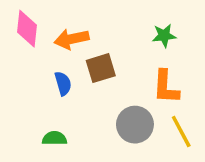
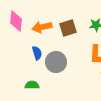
brown square: (101, 68) -> (68, 28), moved
gray circle: (135, 125) -> (56, 62), moved

